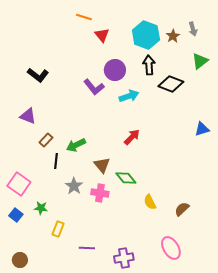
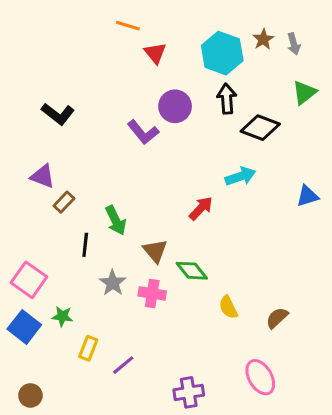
brown star: (173, 36) -> (263, 39), moved
cyan arrow: (129, 96) -> (240, 176), moved
brown rectangle: (46, 140) -> (64, 202), moved
green arrow: (76, 145) -> (116, 220), turned -90
blue square: (16, 215) -> (24, 327), size x1.5
purple line: (87, 248) -> (123, 365), moved, turned -42

